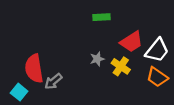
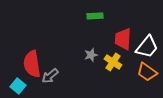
red trapezoid: (131, 42) -> (123, 39), turned 125

